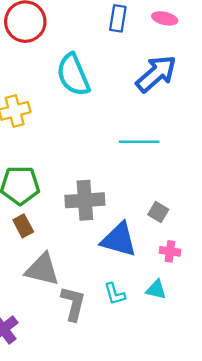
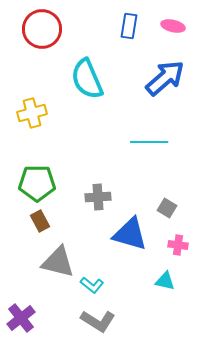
gray cross: (85, 200) -> (98, 197), size x0.7
cyan L-shape: (115, 294) -> (92, 285), moved, turned -35
gray L-shape: (73, 303) -> (98, 321), moved, turned 108

